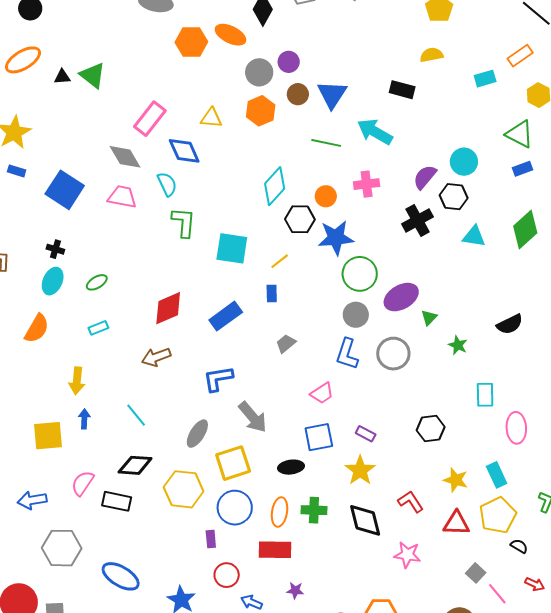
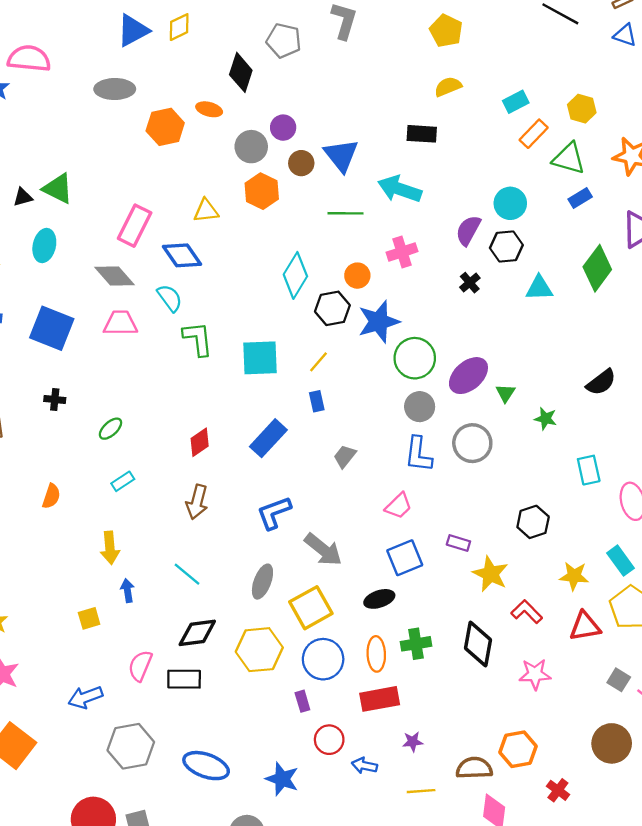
orange ellipse: (231, 35) -> (209, 109), size x0.7
orange rectangle: (520, 56) -> (534, 134), moved
black cross: (418, 220) -> (470, 283), size x0.6
cyan ellipse: (53, 281) -> (44, 246), moved
red diamond: (168, 308) -> (200, 442), size x0.7
orange semicircle: (37, 329) -> (51, 496), size x0.7
brown arrow: (156, 357) -> (197, 502), turned -44
yellow square: (48, 436) -> (89, 618), size x0.6
yellow star: (360, 470) -> (491, 574), moved
black diamond: (365, 520) -> (478, 644), turned 36

